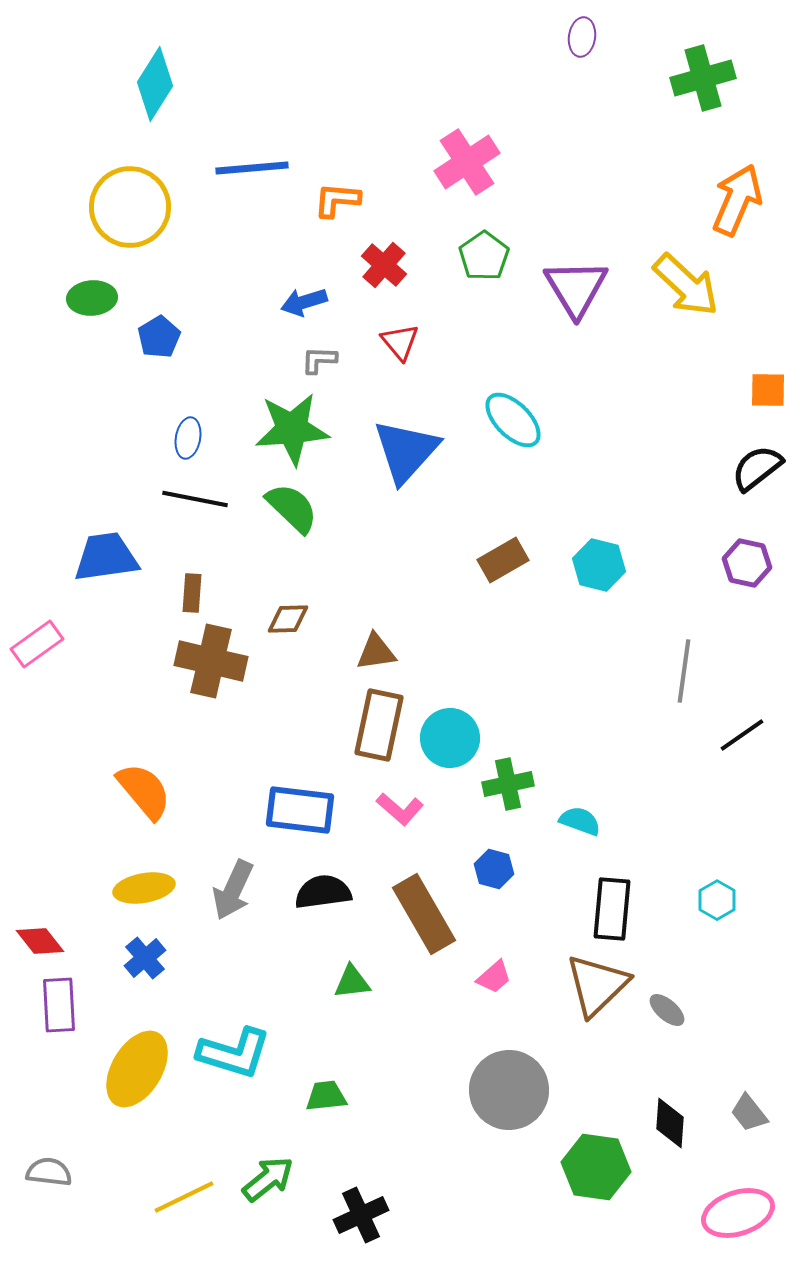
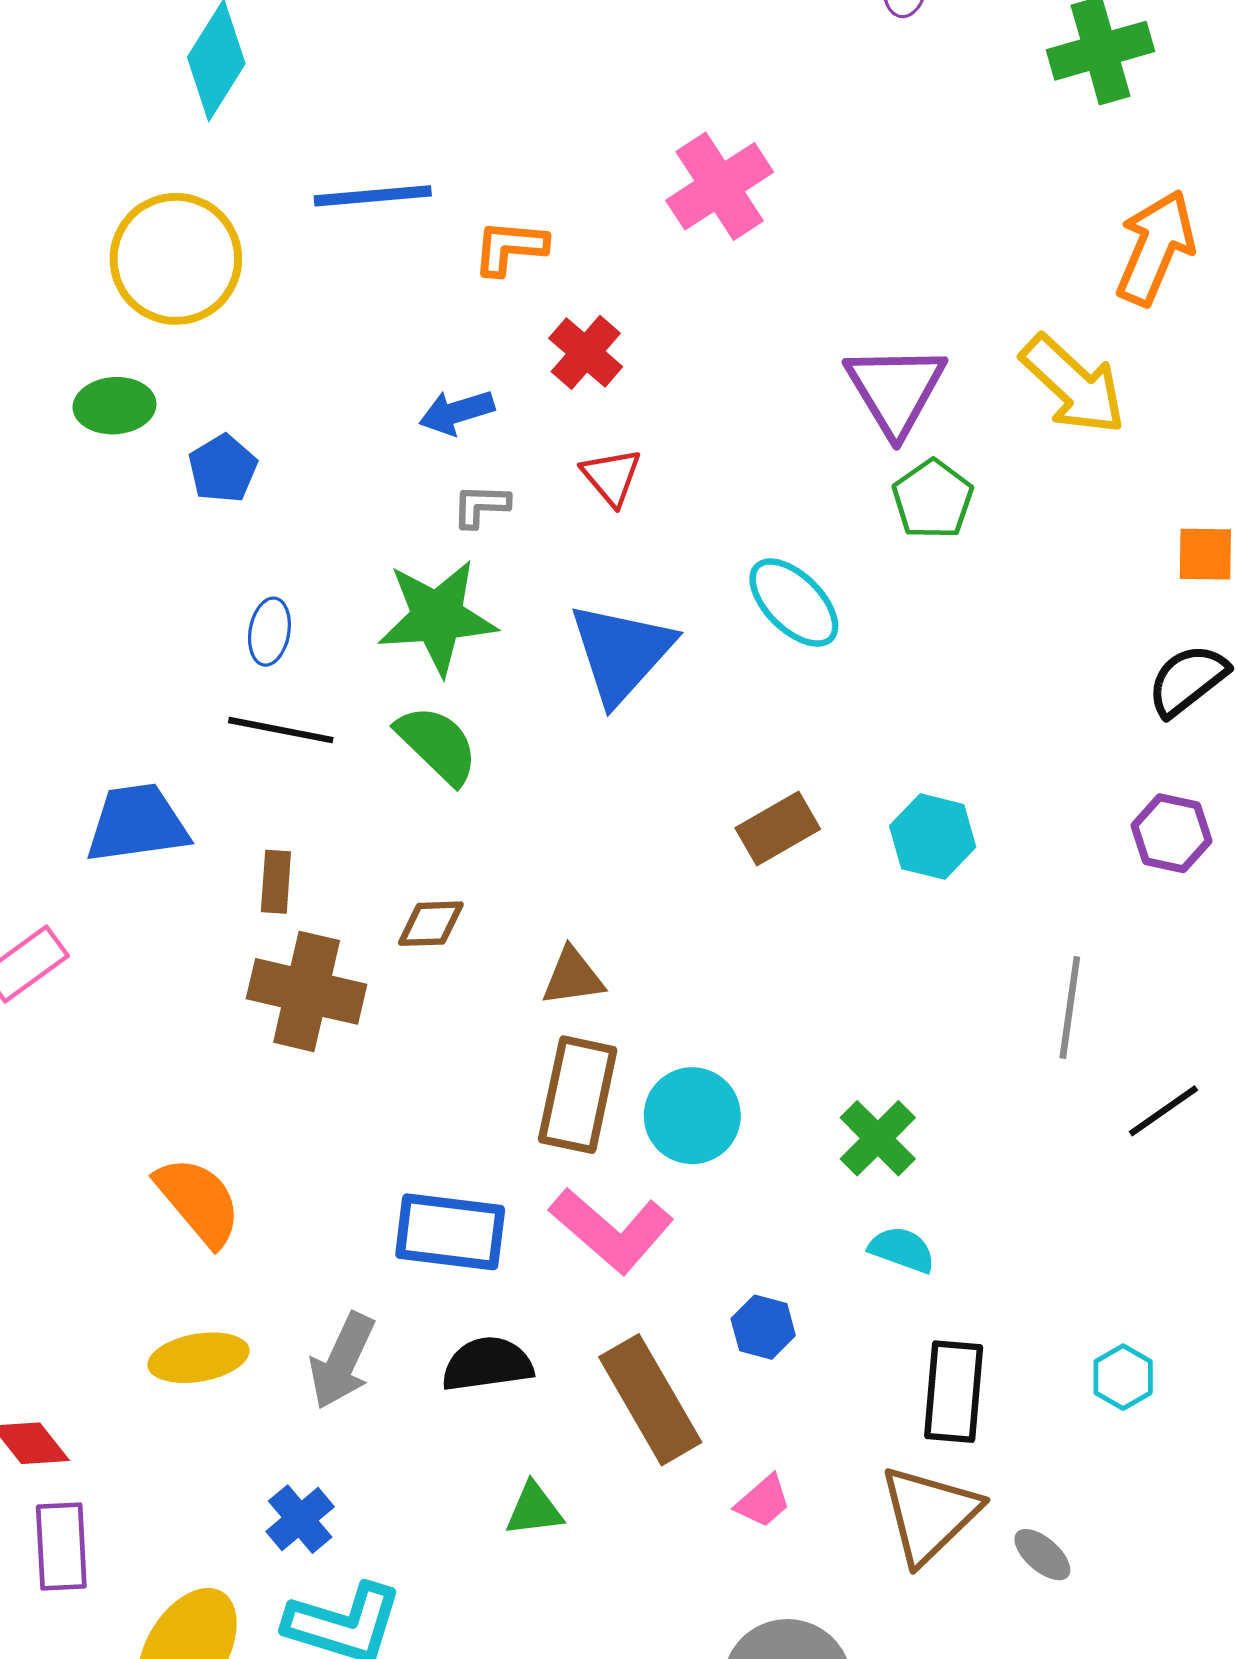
green pentagon: (484, 256) -> (933, 499), moved
green cross: (508, 784) -> (878, 1138), moved, turned -33
pink L-shape: (400, 809) -> (612, 1230), size x1.6
blue cross: (145, 958) -> (300, 1519), moved

